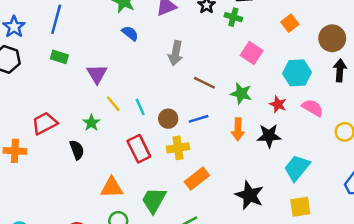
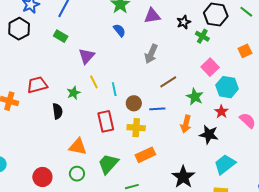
cyan hexagon: (297, 73) -> (227, 87), moved
brown line: (204, 83) -> (168, 82), turned -72

